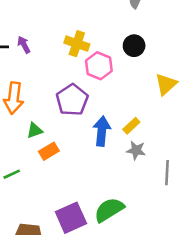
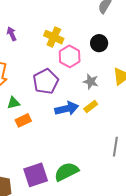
blue arrow: (102, 131) -> (67, 109), turned 65
gray star: (136, 150) -> (91, 82), moved

